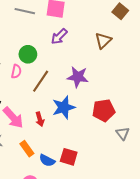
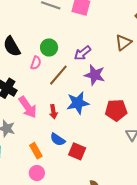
purple arrow: (59, 37) -> (83, 53), moved
orange rectangle: (27, 149) -> (36, 151), moved
blue semicircle: (47, 160) -> (58, 140), moved

